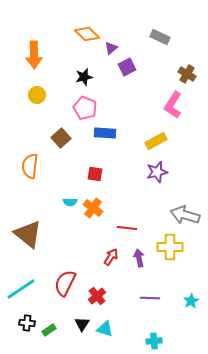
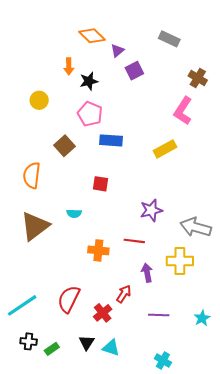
orange arrow: (34, 55) -> (69, 66), moved, size x0.6
purple star: (157, 172) -> (151, 210), moved
orange cross: (93, 208) -> (98, 250), moved, turned -30
brown triangle: (28, 234) -> (35, 226), moved, turned 44
red arrow: (111, 257) -> (124, 294), moved
cyan cross: (154, 341) -> (163, 360), turned 35

